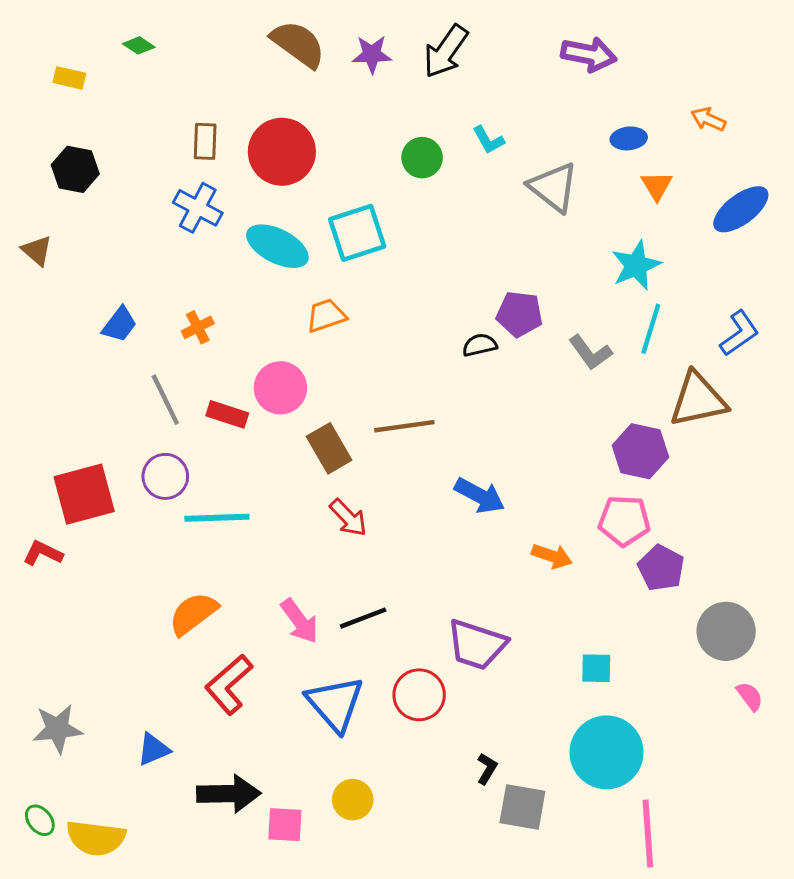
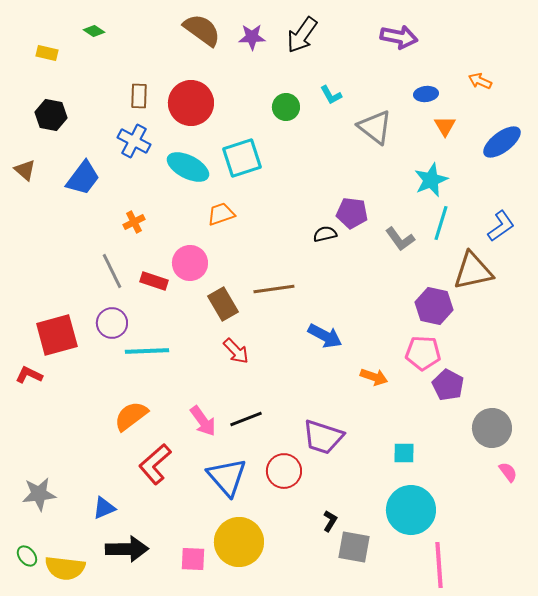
blue trapezoid: (120, 324) -> (83, 178), moved, size x1.4
black arrow: (229, 794) -> (127, 549), moved
yellow circle: (353, 800) -> (239, 542), size x1.8

